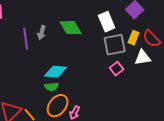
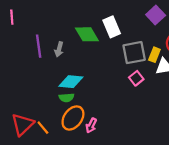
white rectangle: (107, 22) -> (112, 27), moved
gray arrow: (42, 33) -> (59, 49), moved
yellow rectangle: (134, 38) -> (154, 55), moved

